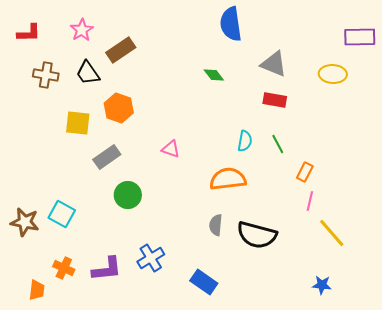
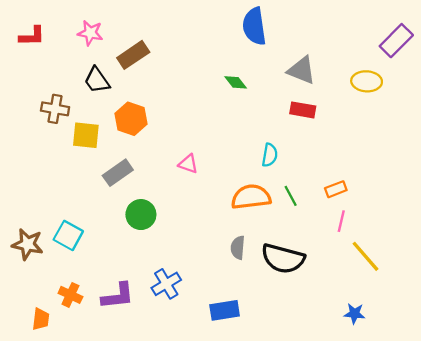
pink star: (82, 30) -> (90, 33), turned -30
purple rectangle: (360, 37) -> (396, 41), turned -44
brown cross: (46, 75) -> (55, 109), moved
green line: (278, 144) -> (291, 196), moved
orange rectangle: (305, 172) -> (336, 189), turned 42
blue rectangle: (204, 282) -> (225, 310), turned -44

